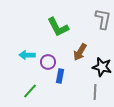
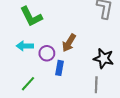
green L-shape: (58, 27) -> (31, 17), moved
brown arrow: (80, 52) -> (69, 43), moved

